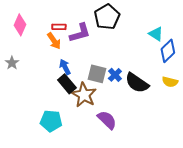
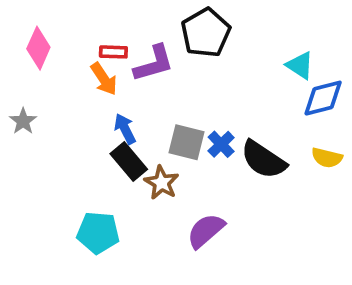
blue diamond: (168, 51) -> (323, 98), turned 30
brown star: (84, 95) -> (162, 183), size x0.7
purple semicircle: (107, 120) -> (206, 231), turned -85

